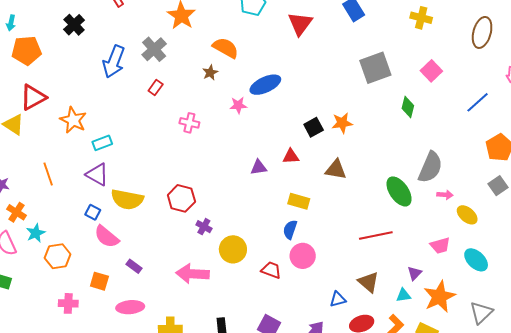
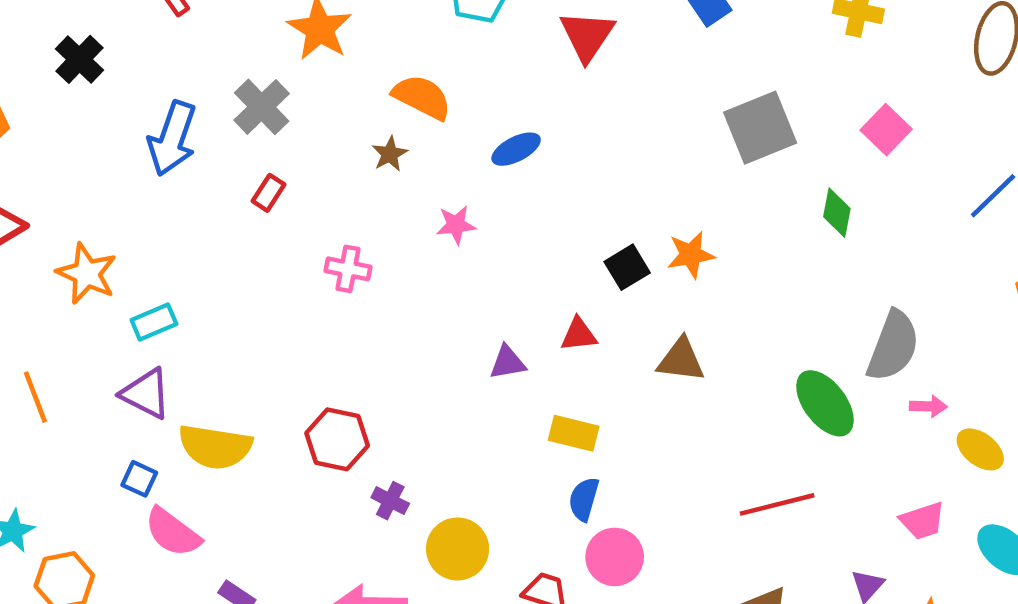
blue ellipse: (265, 85) -> (516, 149), moved, size x0.7
yellow rectangle: (299, 201) -> (574, 433), moved

